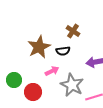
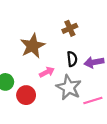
brown cross: (73, 31) -> (70, 28), turned 32
black semicircle: (63, 51) -> (72, 59), moved, turned -88

